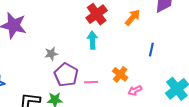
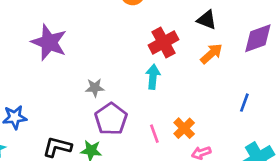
blue line: (151, 50) -> (244, 103), moved
pink line: (91, 82) -> (154, 134), moved, turned 64

